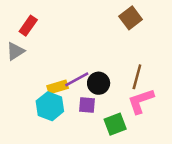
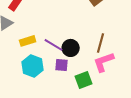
purple line: (77, 79) -> (54, 45), turned 60
yellow rectangle: (58, 87) -> (28, 41), moved

